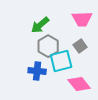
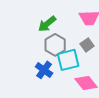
blue cross: (37, 71) -> (44, 70), turned 30

